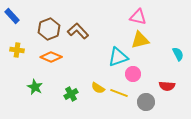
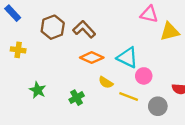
yellow triangle: (140, 40) -> (170, 32), moved
orange diamond: (51, 57) -> (92, 58), moved
cyan triangle: (118, 57) -> (127, 58), turned 45
yellow semicircle: (98, 88) -> (106, 82), moved

